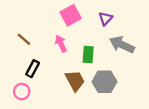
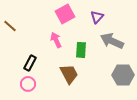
brown line: (24, 39) -> (10, 26), moved
gray hexagon: (104, 82) -> (123, 75), moved
pink circle: (22, 92) -> (28, 84), moved

